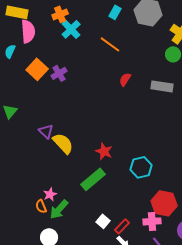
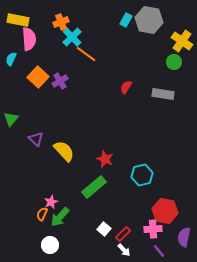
cyan rectangle: (115, 12) -> (126, 20), moved
orange line: (110, 44) -> (86, 54), moved
purple triangle: (46, 131) -> (36, 139), moved
orange semicircle: (41, 206) -> (42, 214), turned 48

